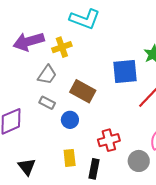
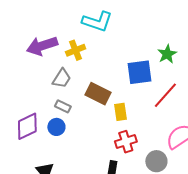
blue circle: (70, 120) -> (56, 127), moved
yellow rectangle: (70, 158) -> (120, 112), moved

